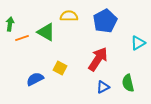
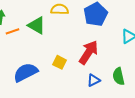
yellow square: (60, 68) -> (60, 62), moved
blue semicircle: (35, 79) -> (26, 72), size x1.4

